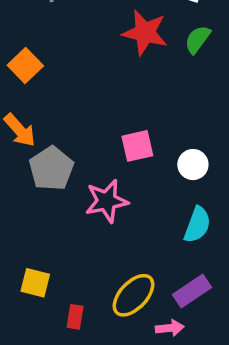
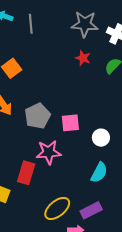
red star: (145, 33) -> (83, 58), size x0.6
gray pentagon: (51, 169) -> (37, 116), moved
red rectangle: (75, 317) -> (26, 173), moved, size x1.6

